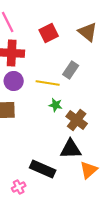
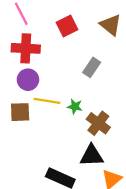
yellow line: (48, 83) -> (47, 101), moved

